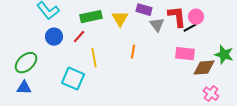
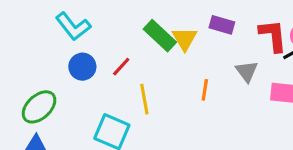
green rectangle: (91, 17) -> (160, 36), moved, turned 55
gray triangle: (157, 25) -> (247, 71), moved

